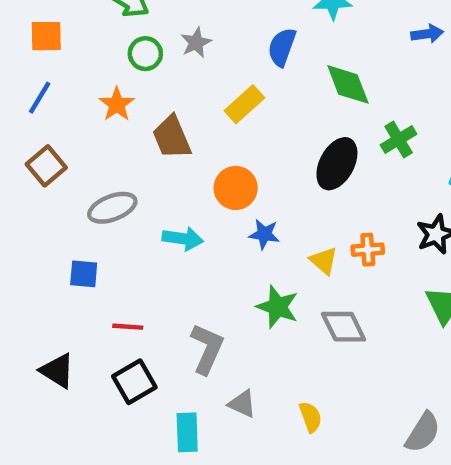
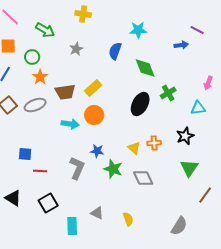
green circle: (145, 54) -> (32, 57), moved
yellow rectangle: (244, 104) -> (93, 88), moved
brown trapezoid: (172, 137) -> (65, 92), turned -75
gray ellipse: (112, 208) -> (35, 105), moved
blue star: (264, 234) -> (97, 151), moved
cyan arrow: (183, 239) -> (70, 124), moved
red line: (128, 327) -> (40, 171), moved
gray L-shape: (207, 349) -> (77, 168), moved

